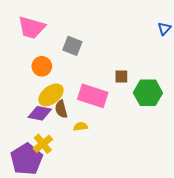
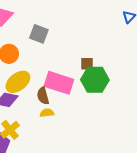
green hexagon: (148, 93) -> (95, 80), moved
brown semicircle: (61, 109) -> (43, 96), moved

